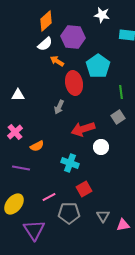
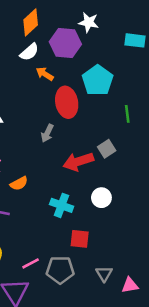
white star: (102, 15) -> (89, 22), moved
gray square: (118, 117) -> (107, 149), moved
white circle: (101, 147) -> (101, 198), moved
red square: (84, 189) -> (80, 239), turned 35
pink line: (49, 197) -> (31, 263), moved

